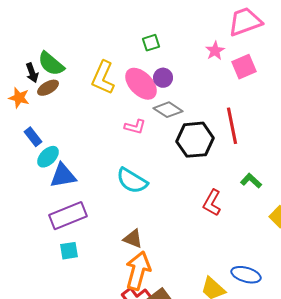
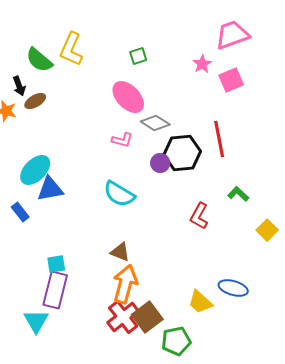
green semicircle: (51, 64) -> (39, 60), moved
yellow L-shape: (103, 78) -> (71, 49), moved
purple circle: (163, 78) -> (160, 163), moved
blue rectangle: (33, 137) -> (20, 212), moved
cyan ellipse: (48, 157) -> (35, 170), size x1.4
purple rectangle: (68, 216) -> (55, 290), moved, turned -54

